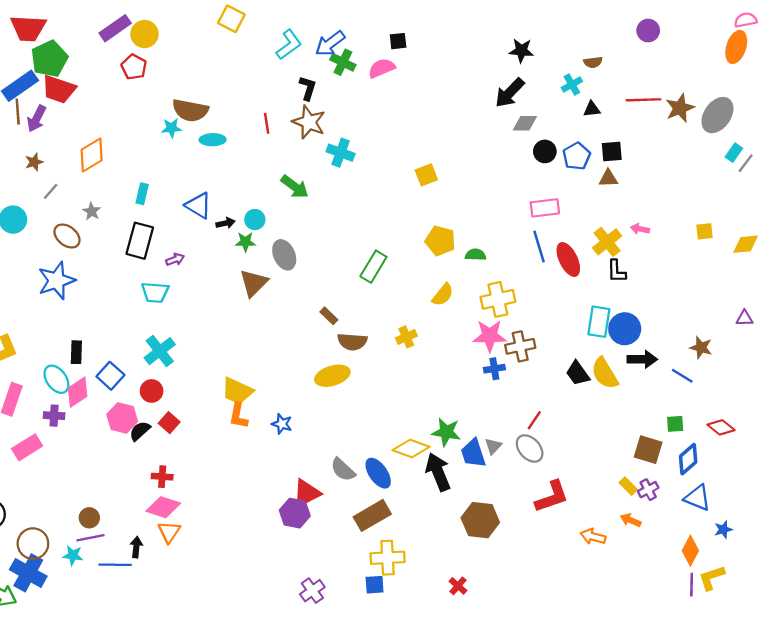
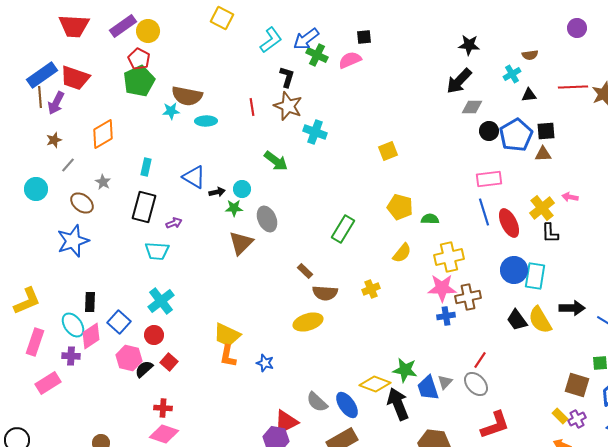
red trapezoid: (28, 28) -> (74, 26), moved
green pentagon: (49, 59) -> (139, 81), moved
blue pentagon: (577, 156) -> (516, 135), size x1.4
blue circle: (625, 329) -> (514, 270), moved

